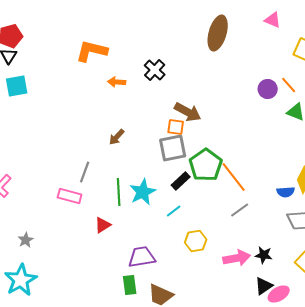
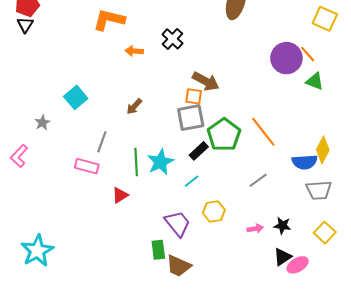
cyan square: (17, 86) -> (76, 97), moved, turned -30
purple circle: (268, 89) -> (286, 58), size x1.6
orange line: (234, 177) -> (263, 132), moved
blue semicircle: (286, 192) -> (305, 162), size x1.4
gray star: (26, 240) -> (42, 123), moved
purple trapezoid: (142, 257) -> (178, 224), moved, turned 60
pink arrow: (237, 258) -> (255, 229), size x0.6
green rectangle: (130, 285) -> (158, 250), moved

